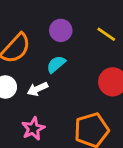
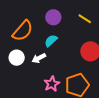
pink star: (33, 129) -> (52, 84), moved

